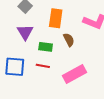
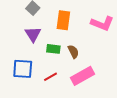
brown semicircle: (69, 40) -> (73, 52), moved
red line: (43, 66) -> (50, 77), moved, turned -40

